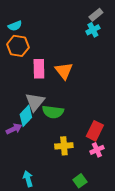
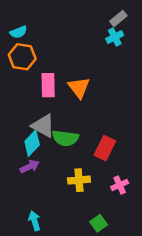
gray triangle: (35, 102) -> (43, 126), turned -40
purple arrow: (14, 129) -> (30, 167), moved
red rectangle: (95, 131) -> (105, 148), moved

